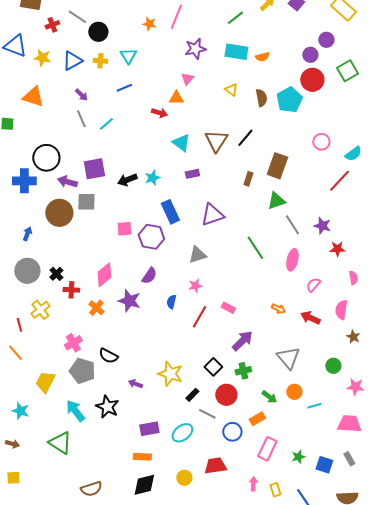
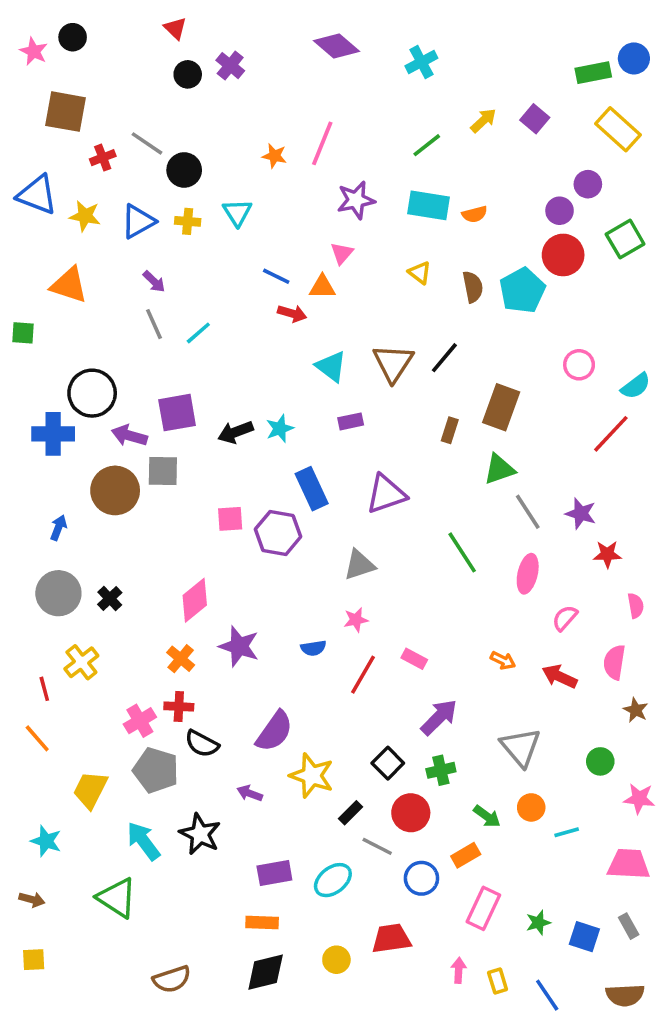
blue line: (124, 88) -> (276, 276), moved, turned 49
purple semicircle: (149, 276) -> (274, 731), moved, size x1.4
red cross: (71, 290) -> (179, 707), moved
blue semicircle: (171, 302) -> (313, 648), turned -112

